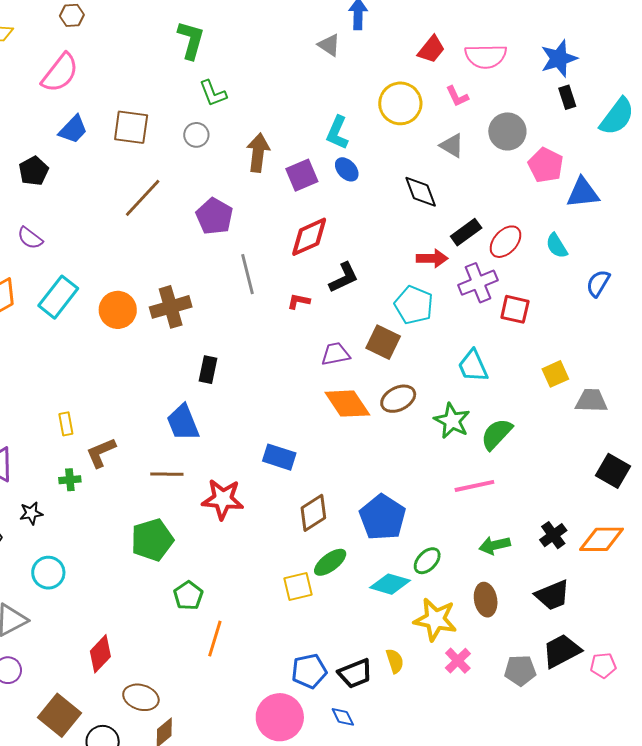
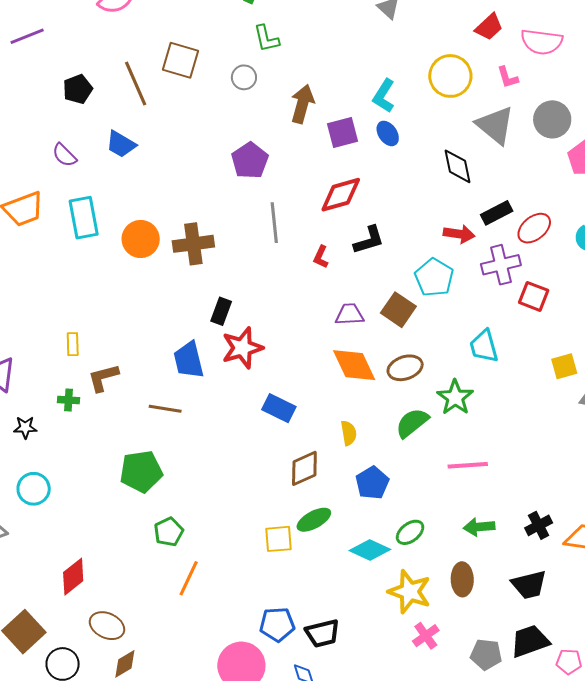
blue trapezoid: (73, 129) -> (121, 144), moved, turned 68
gray triangle: (452, 146) -> (495, 125), size x1.6
brown line: (143, 198) -> (136, 84), moved, turned -75
cyan rectangle: (58, 297) -> (84, 218), turned -57
red L-shape: (299, 301) -> (321, 257), turned -85
green semicircle: (497, 434) -> (412, 423), moved
red star: (223, 499) -> (242, 348), moved, turned -30
blue pentagon: (383, 517) -> (372, 483), size x0.7
yellow semicircle: (395, 661) -> (349, 433), moved

